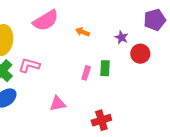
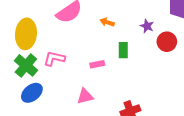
green rectangle: (105, 68) -> (123, 50), moved
pink rectangle: (86, 73) -> (97, 64), moved, turned 64

